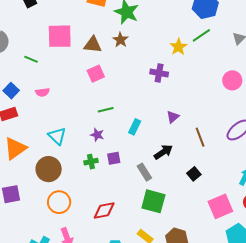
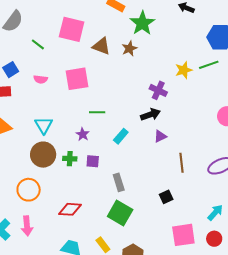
pink square: (96, 74) -> (77, 79), moved, size x1.4
black arrow: (163, 152) -> (150, 114), moved
brown circle: (49, 169) -> (43, 155), moved

